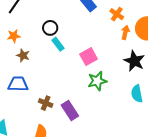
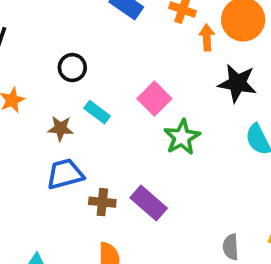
cyan rectangle: (58, 44) -> (97, 112), moved
brown star: (23, 55) -> (60, 128), moved
blue trapezoid: (18, 84) -> (65, 174), moved

